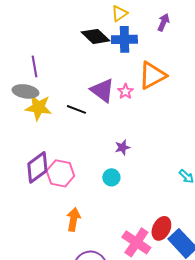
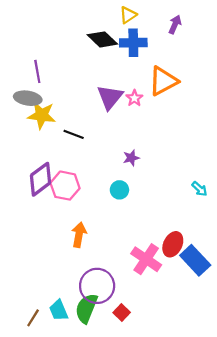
purple triangle: (102, 90) -> (110, 97), turned 32
black line: (76, 109) -> (74, 134), moved

